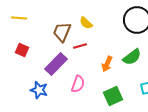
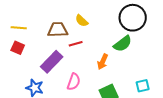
yellow line: (19, 18) -> (19, 28), moved
brown trapezoid: (62, 32) -> (58, 30), turned 65
green semicircle: (132, 57) -> (123, 44), moved

